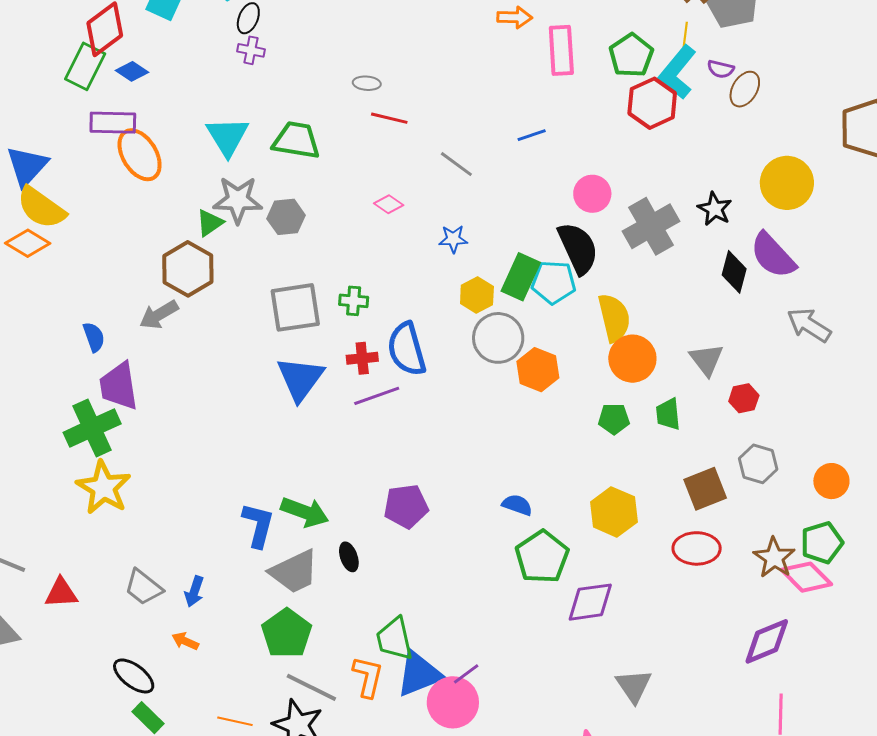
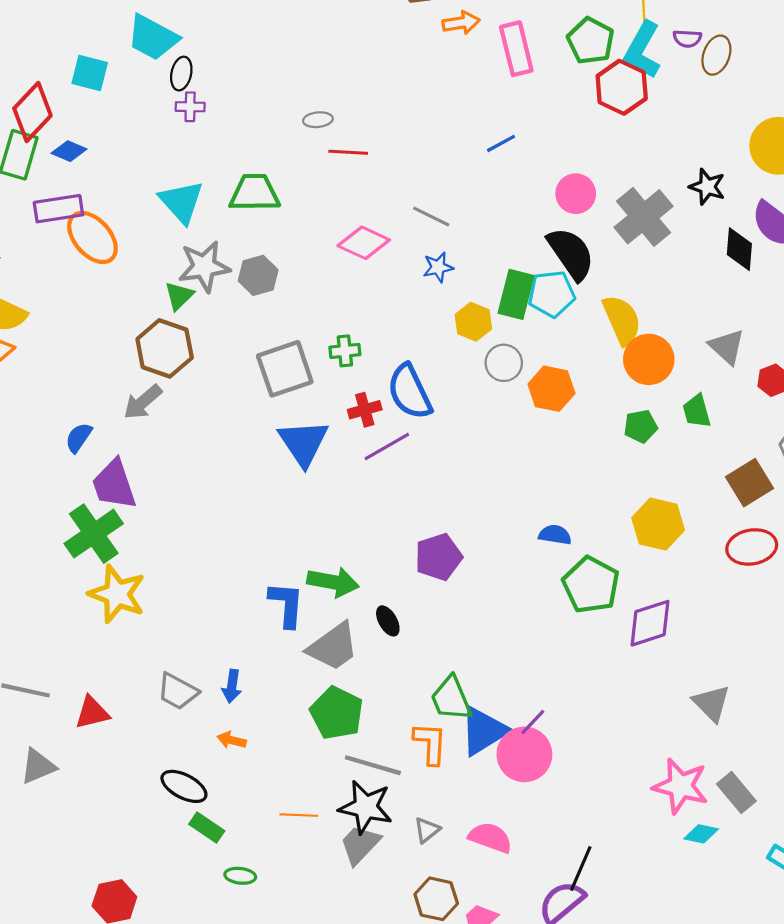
gray line: (456, 164) -> (431, 216), moved
pink diamond: (389, 204) -> (364, 243), size x1.6
blue semicircle: (94, 337) -> (79, 438), turned -116
gray circle: (498, 338) -> (504, 363), size x0.7

